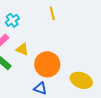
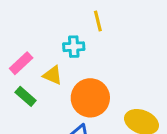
cyan cross: (12, 20) -> (74, 47), moved, turned 32

